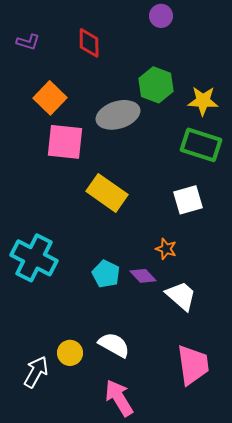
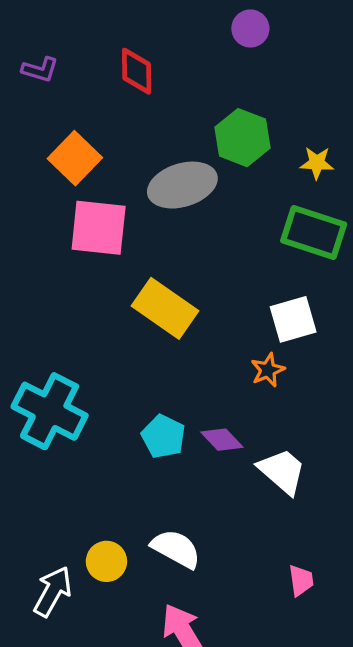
yellow star: (203, 101) -> (317, 163), size x0.7
orange star: (166, 249) -> (268, 370), moved, turned 30
pink trapezoid: (193, 365) -> (301, 580), size x0.5

